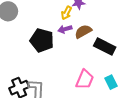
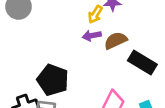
black pentagon: (42, 40) -> (53, 80), moved

